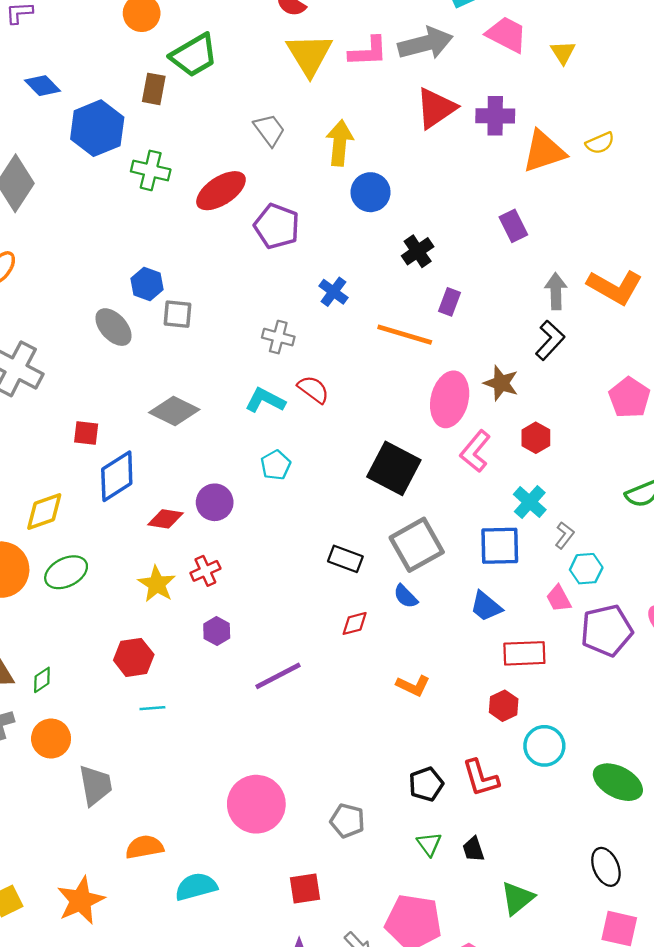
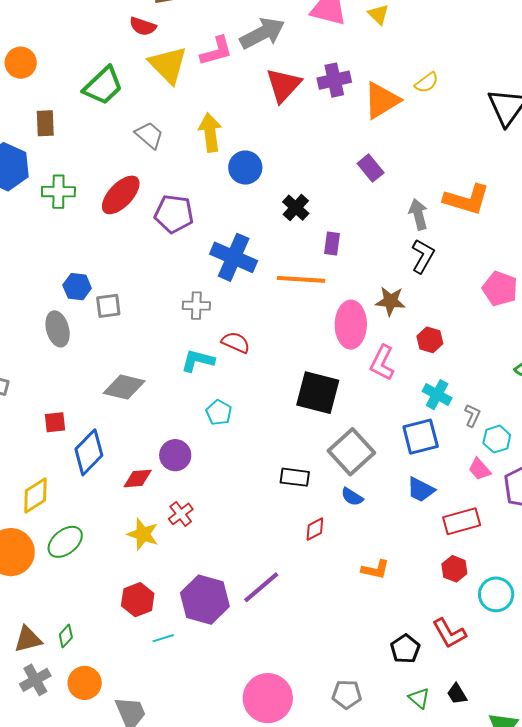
green trapezoid: (194, 55) -> (103, 86), moved
blue cross: (333, 292) -> (234, 257), size x1.8
gray ellipse: (114, 327) -> (58, 329), turned 40
purple hexagon: (217, 631) -> (205, 600), moved, size x2.0

